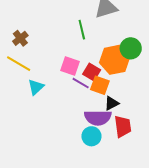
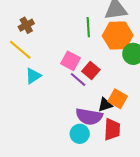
orange hexagon: (115, 60) -> (118, 36), moved
orange square: (100, 85) -> (118, 99), moved

